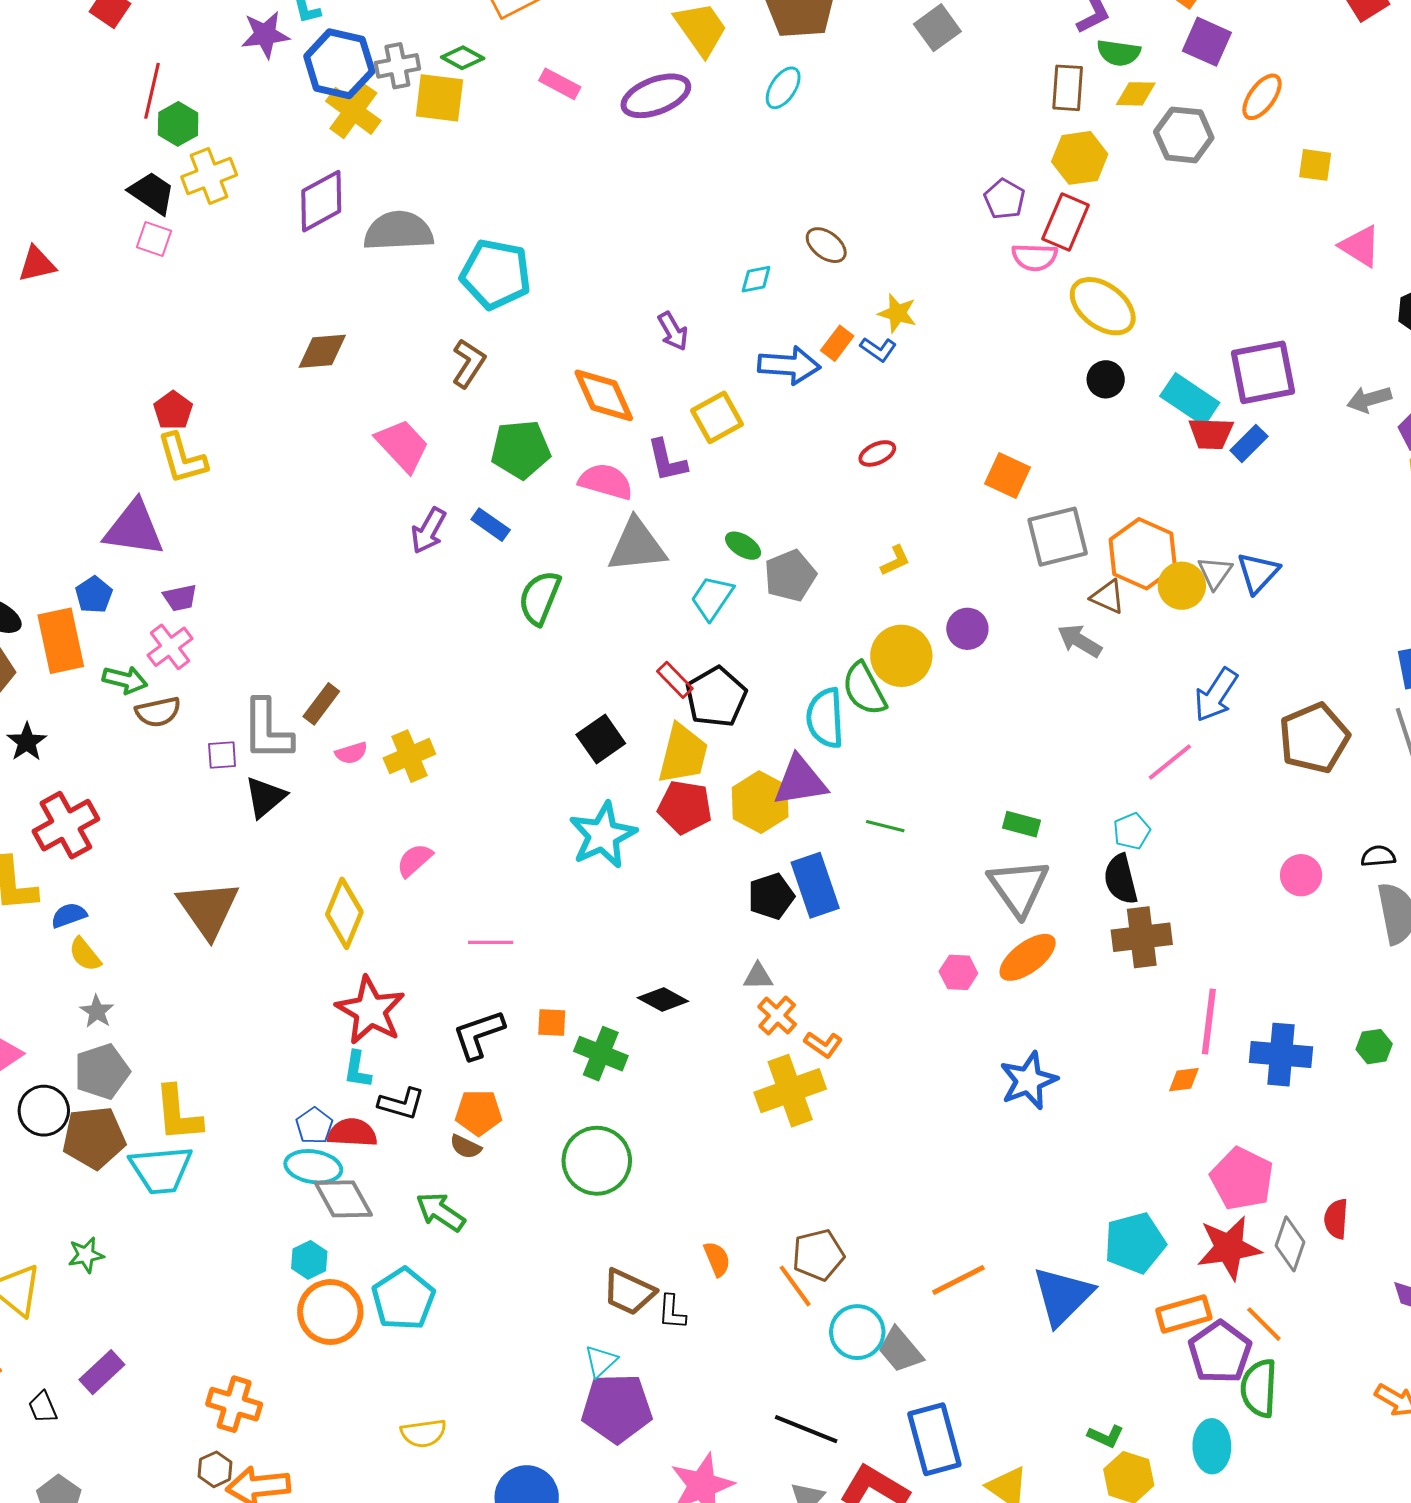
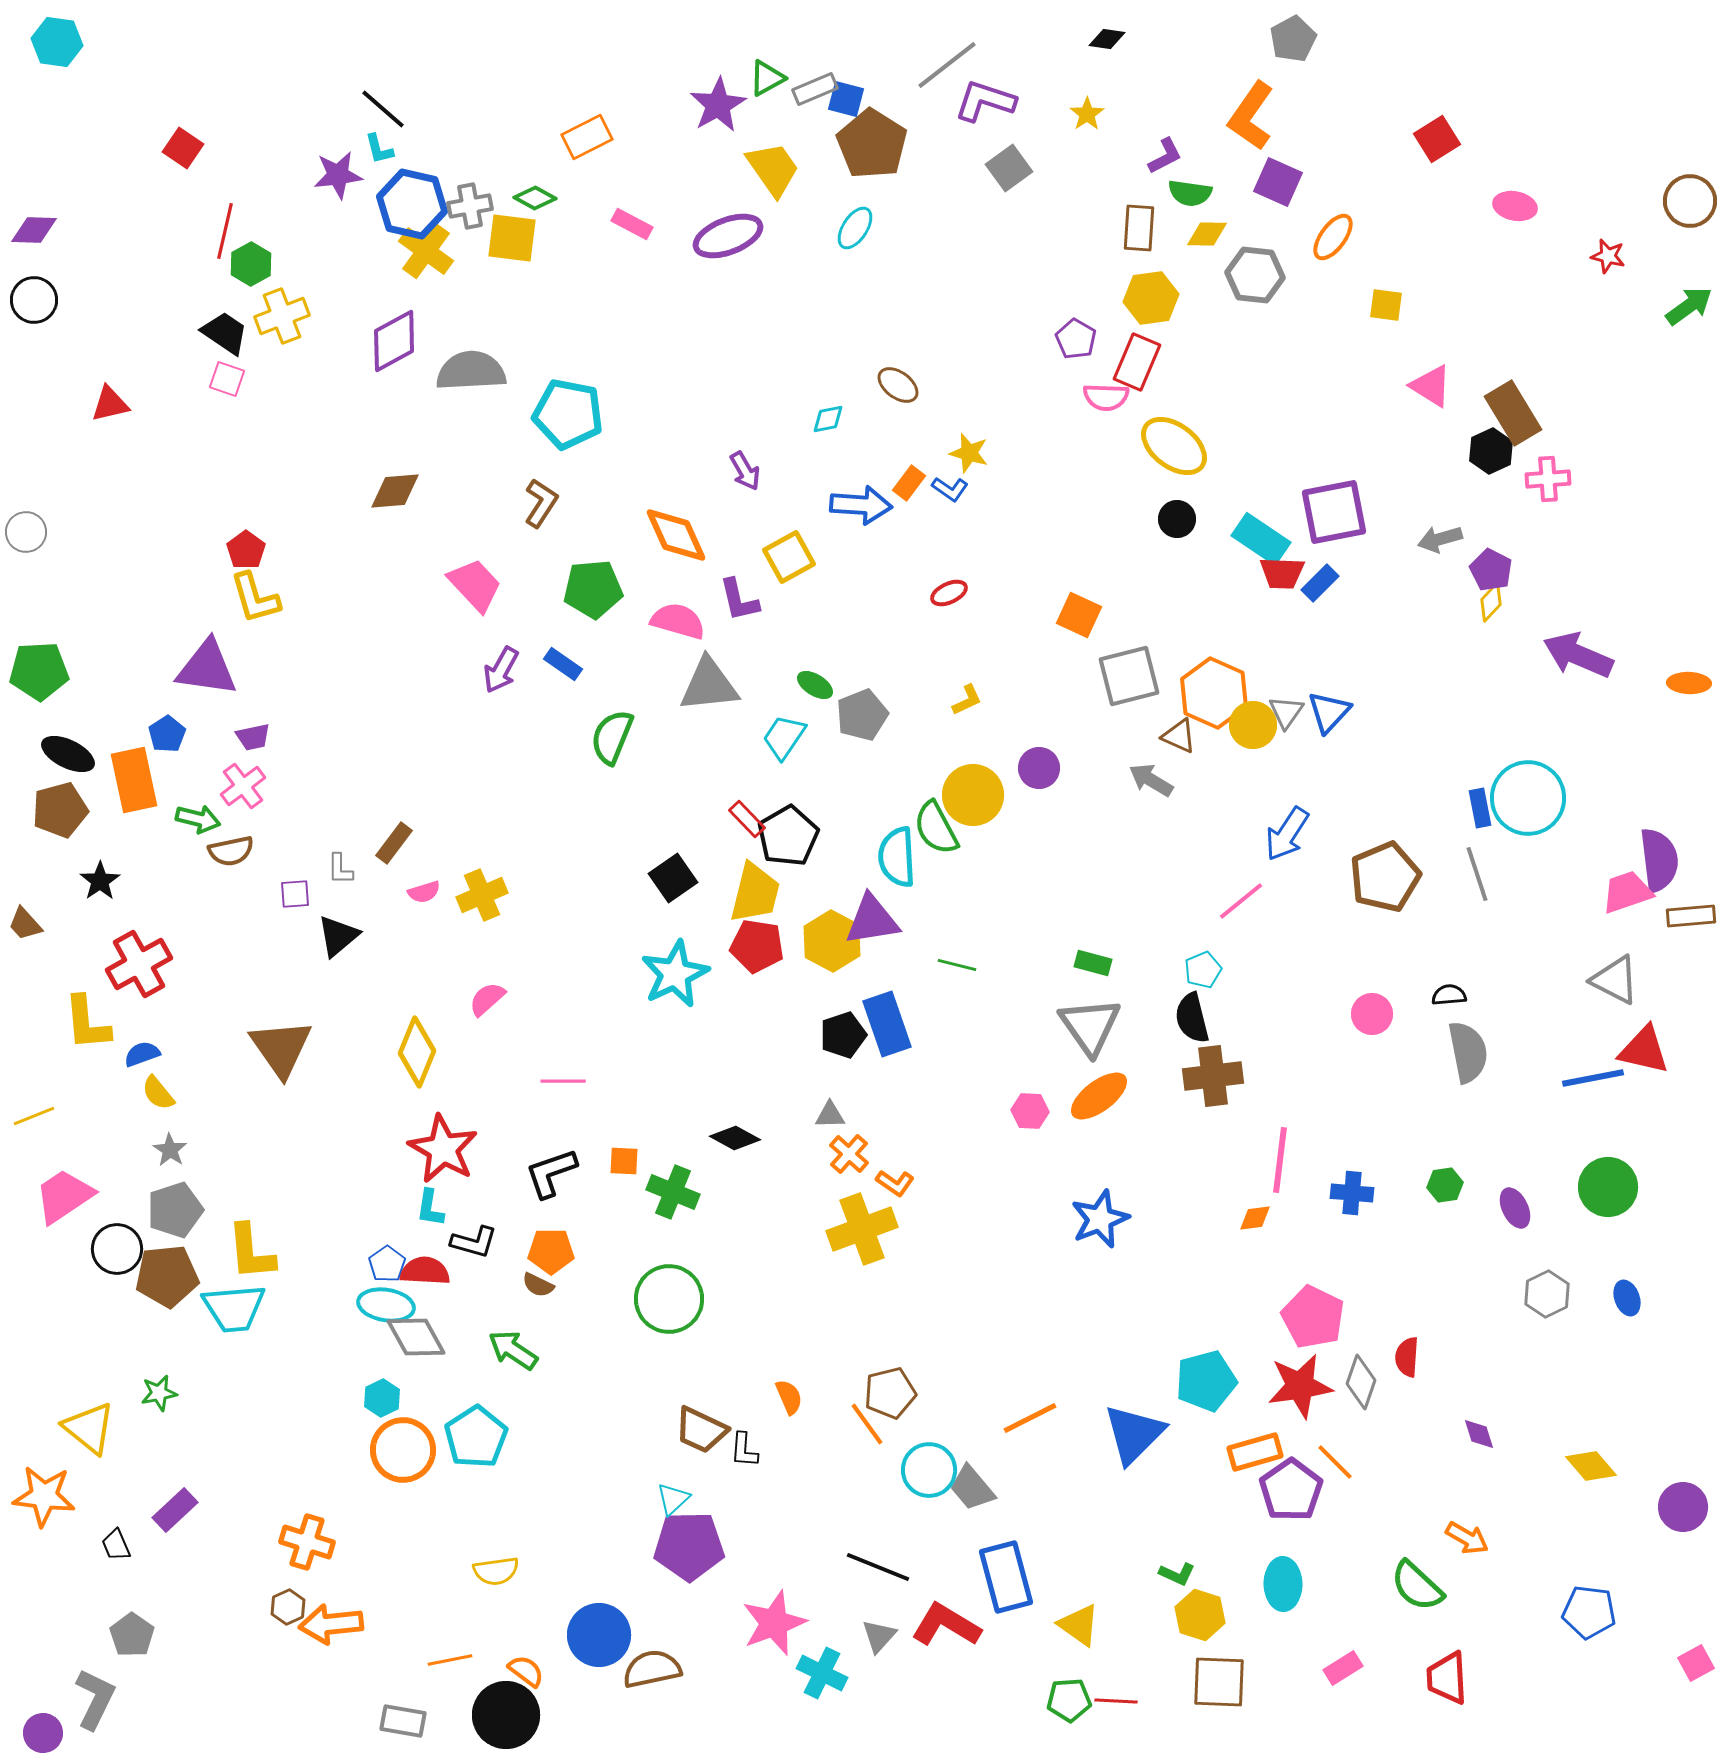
gray L-shape: (267, 730) -> (340, 869), size x0.5
blue cross: (1281, 1055) -> (1352, 1193), size x0.7
green semicircle: (1259, 1388) -> (1417, 1586), moved, turned -50

